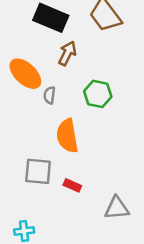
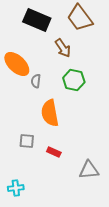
brown arrow: (67, 53) -> (63, 48), moved, turned 120
gray square: (38, 171) -> (27, 141), size x0.7

